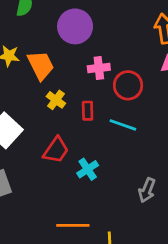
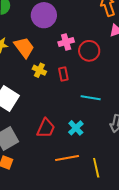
cyan line: (123, 125) -> (91, 98), moved
red trapezoid: (56, 150) -> (46, 128), moved
cyan cross: (88, 169) -> (76, 128), moved

